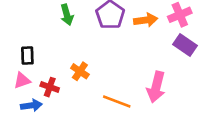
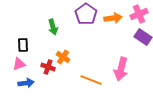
green arrow: (67, 15) -> (53, 27), moved
red cross: (50, 87) -> (48, 67), moved

